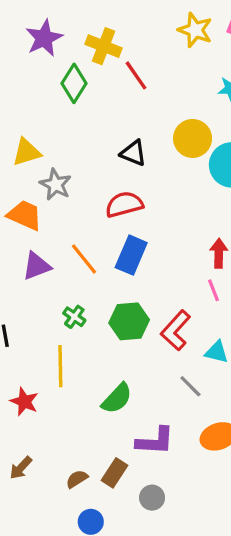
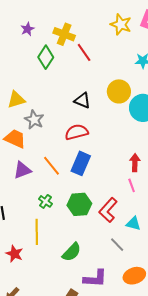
purple star: (44, 38) -> (27, 29), size x0.6

